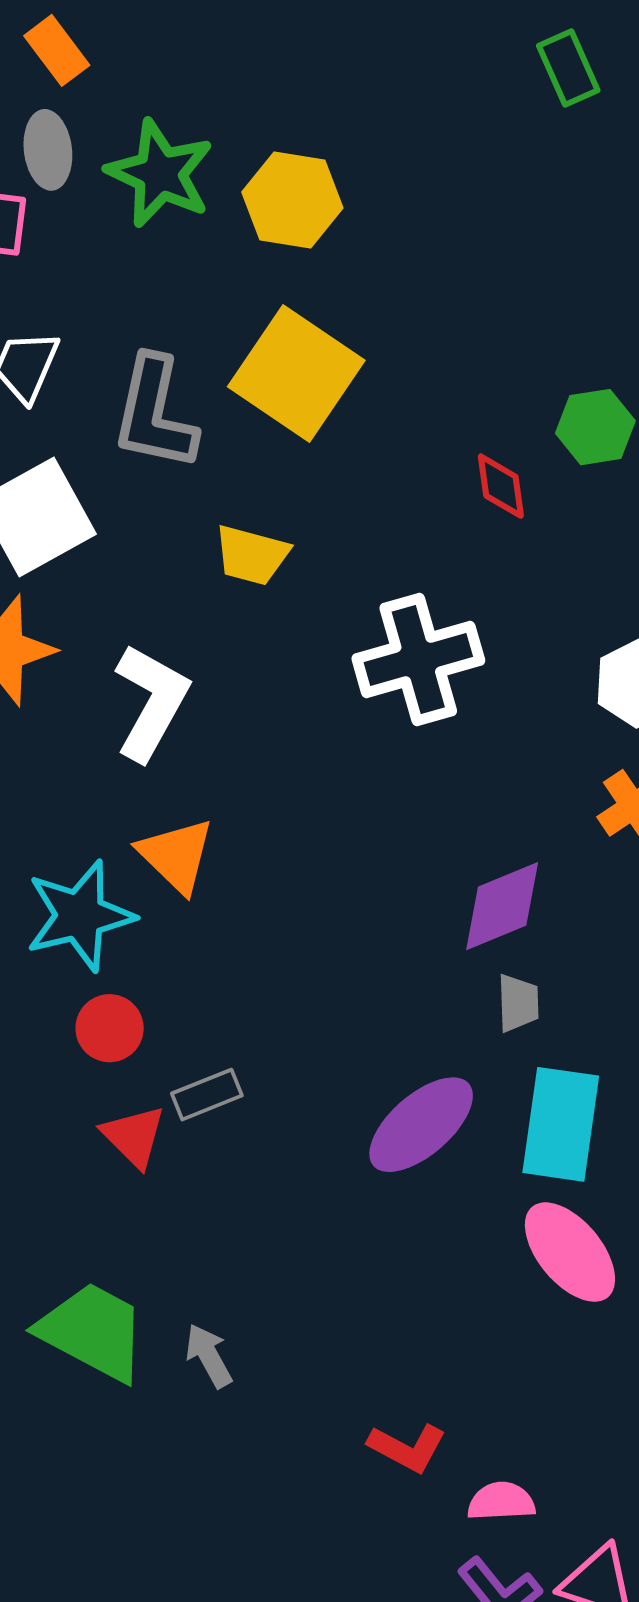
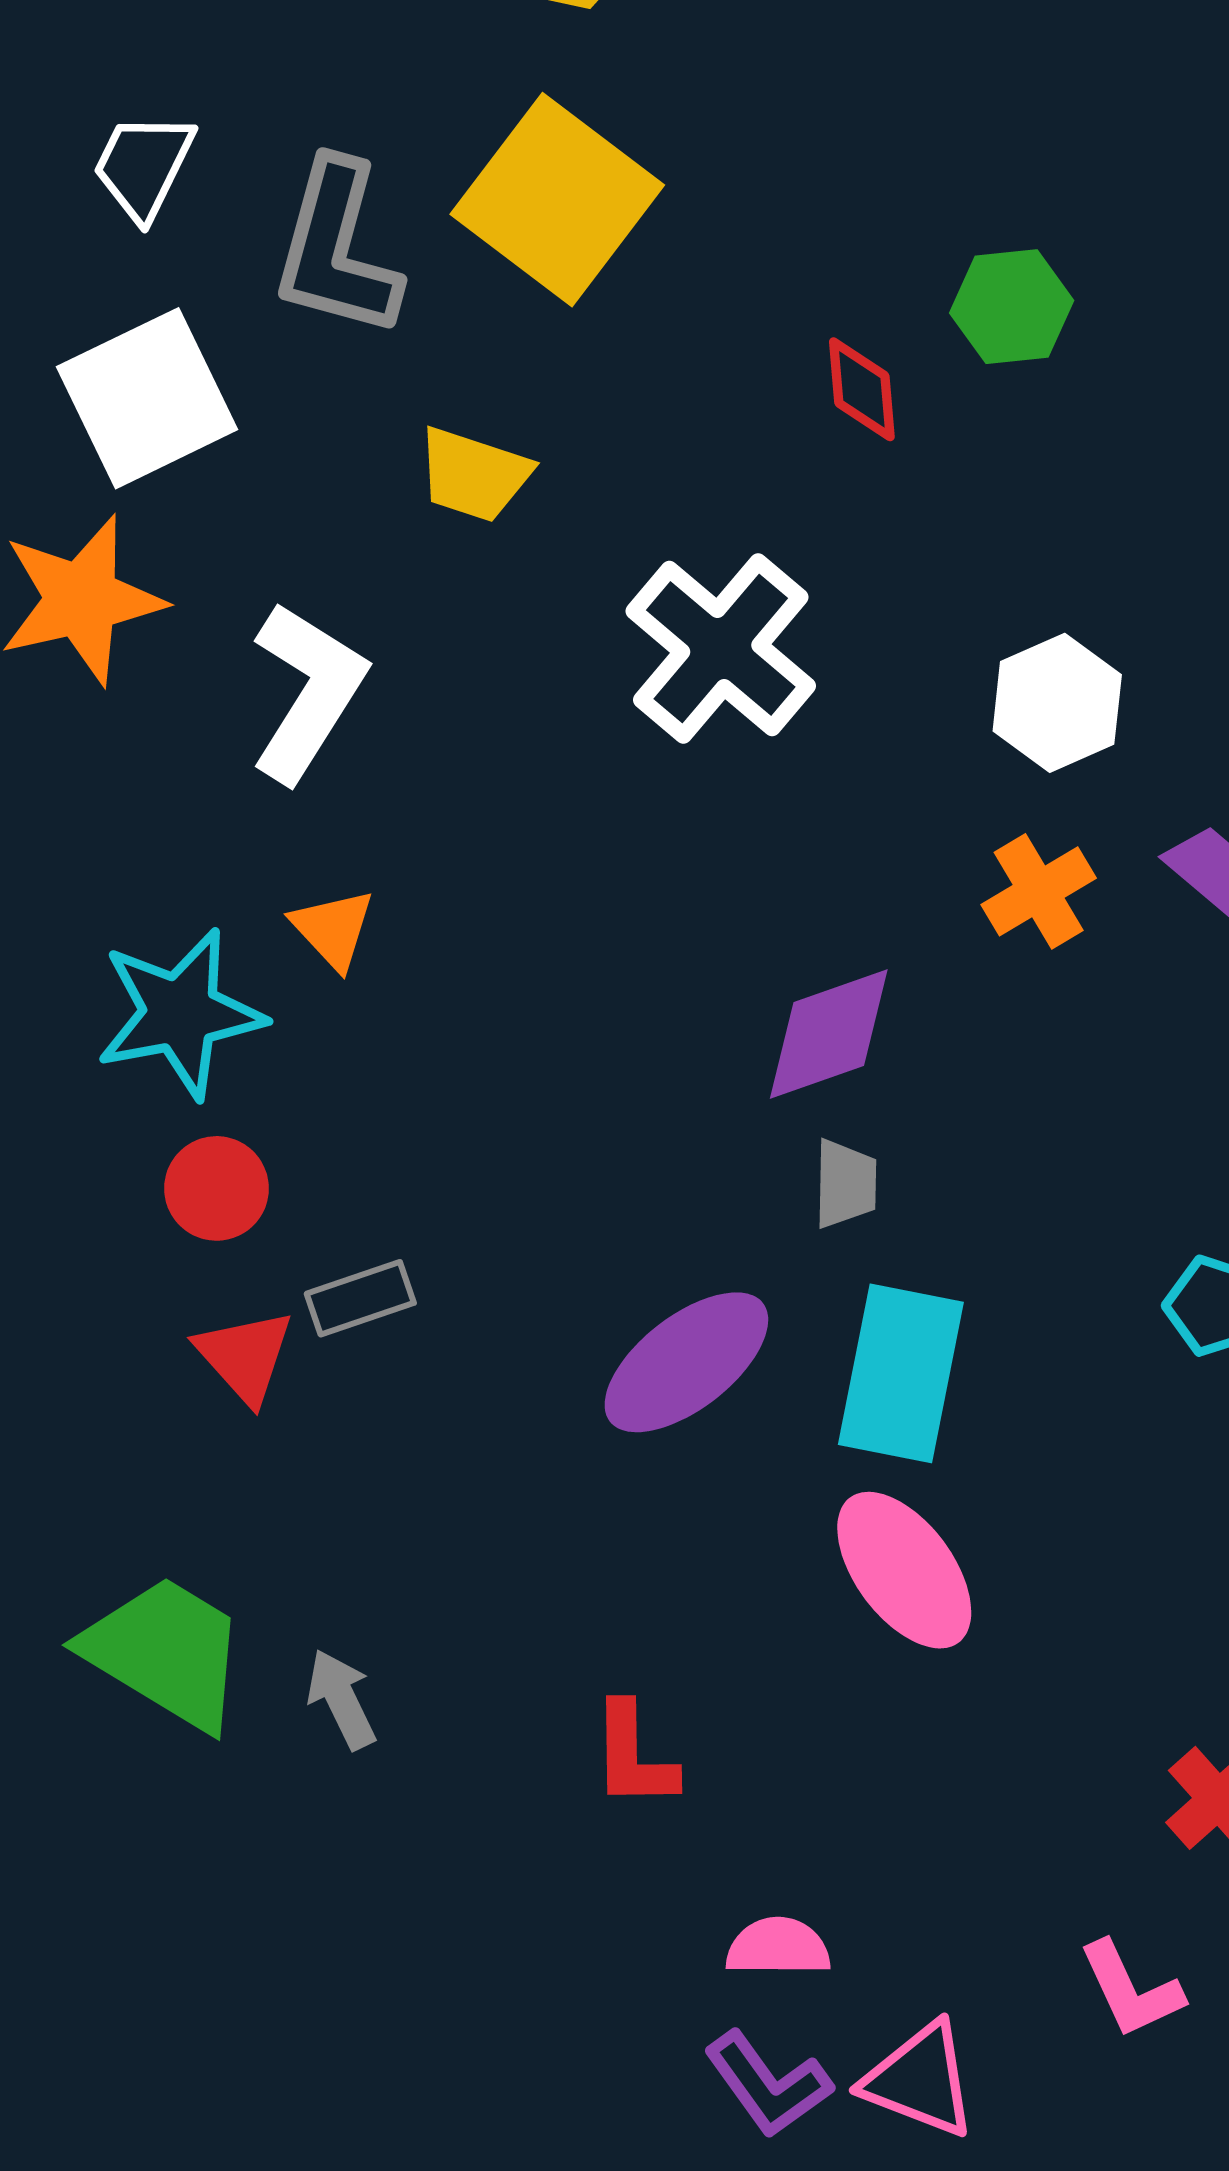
white cross: (418, 659) -> (721, 649), turned -37
orange triangle: (176, 855) -> (333, 929), size x0.7
red L-shape: (407, 1448) -> (633, 1756), moved, turned 58

